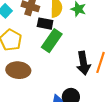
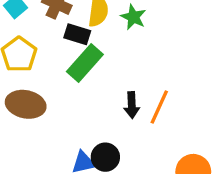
black arrow: (83, 63) -> (132, 105), size x0.7

